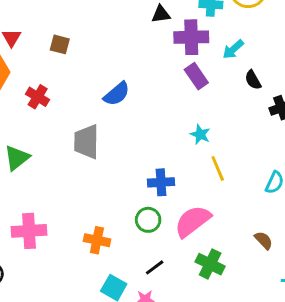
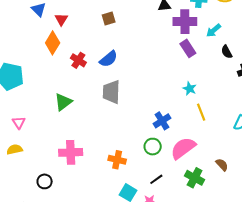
brown square: (60, 44) -> (109, 19), moved, turned -32
blue semicircle: (117, 94) -> (108, 59), moved
blue cross: (161, 182) -> (162, 121), turned -30
brown semicircle: (264, 240) -> (222, 165), moved

